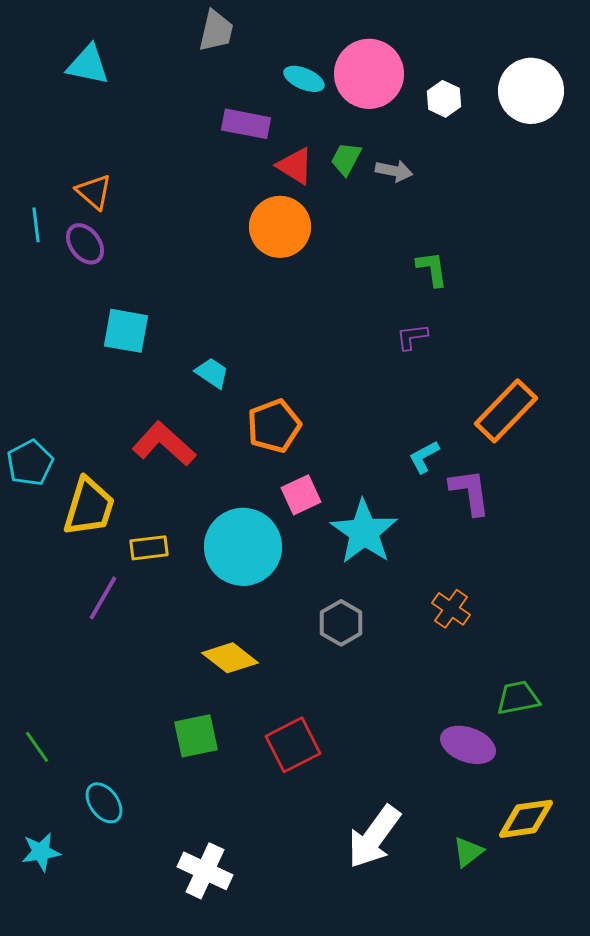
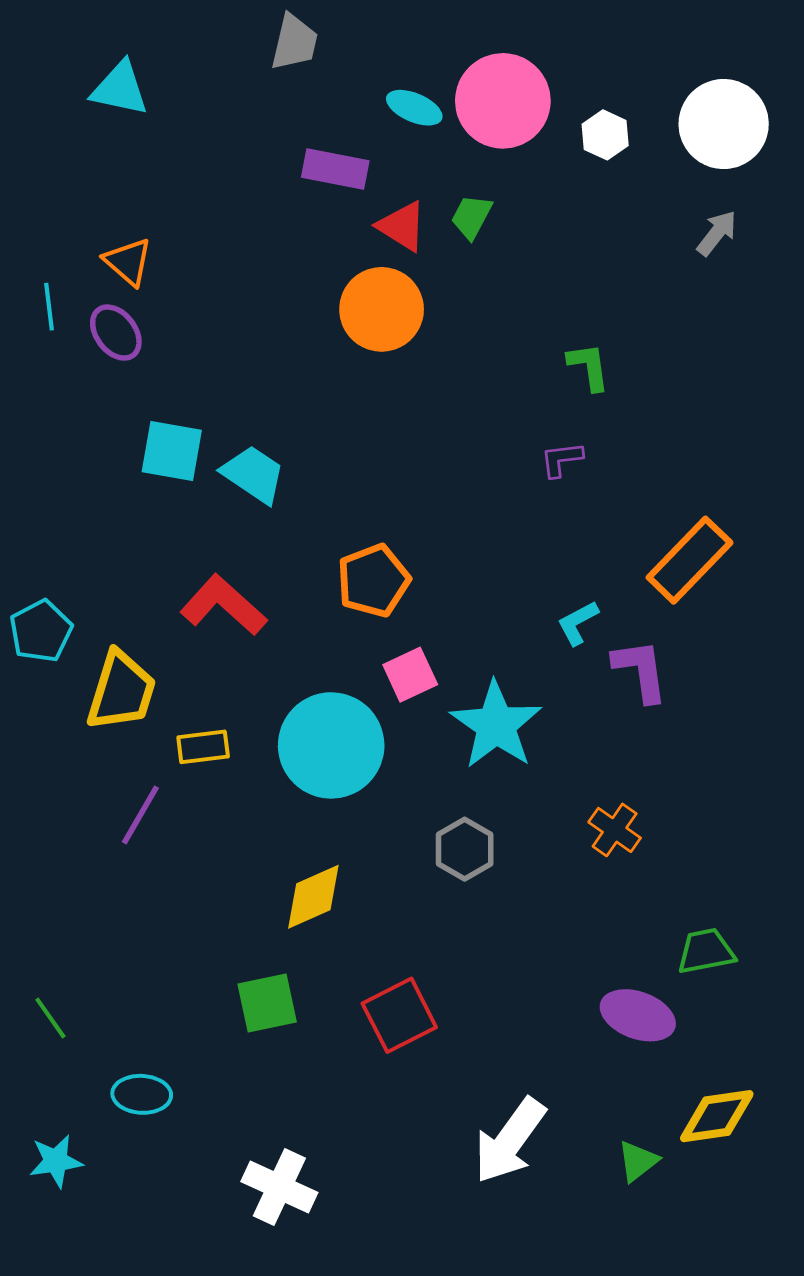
gray arrow: (394, 171) -> (717, 233), moved, turned -63
cyan trapezoid: (212, 373) -> (253, 474), moved, size x1.4
yellow diamond: (230, 658) -> (313, 897), turned -62
cyan ellipse: (104, 803) -> (142, 1094), turned -51

